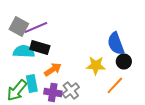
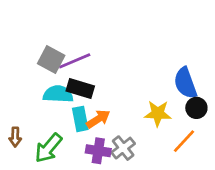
cyan rectangle: (32, 83) -> (80, 119), moved

